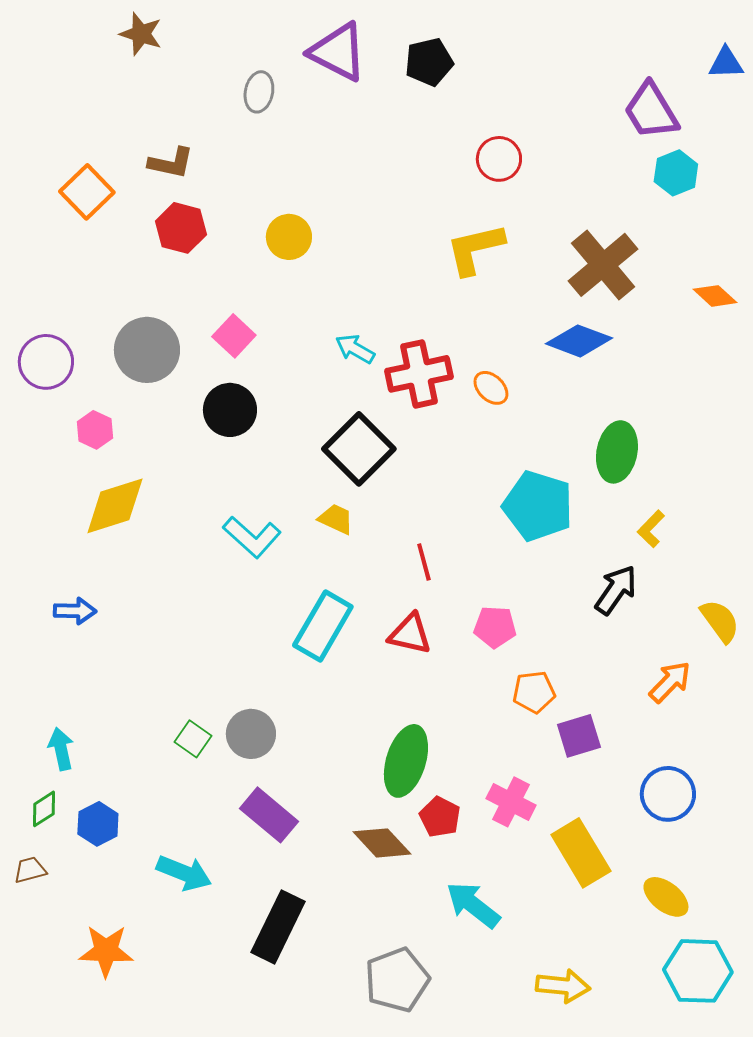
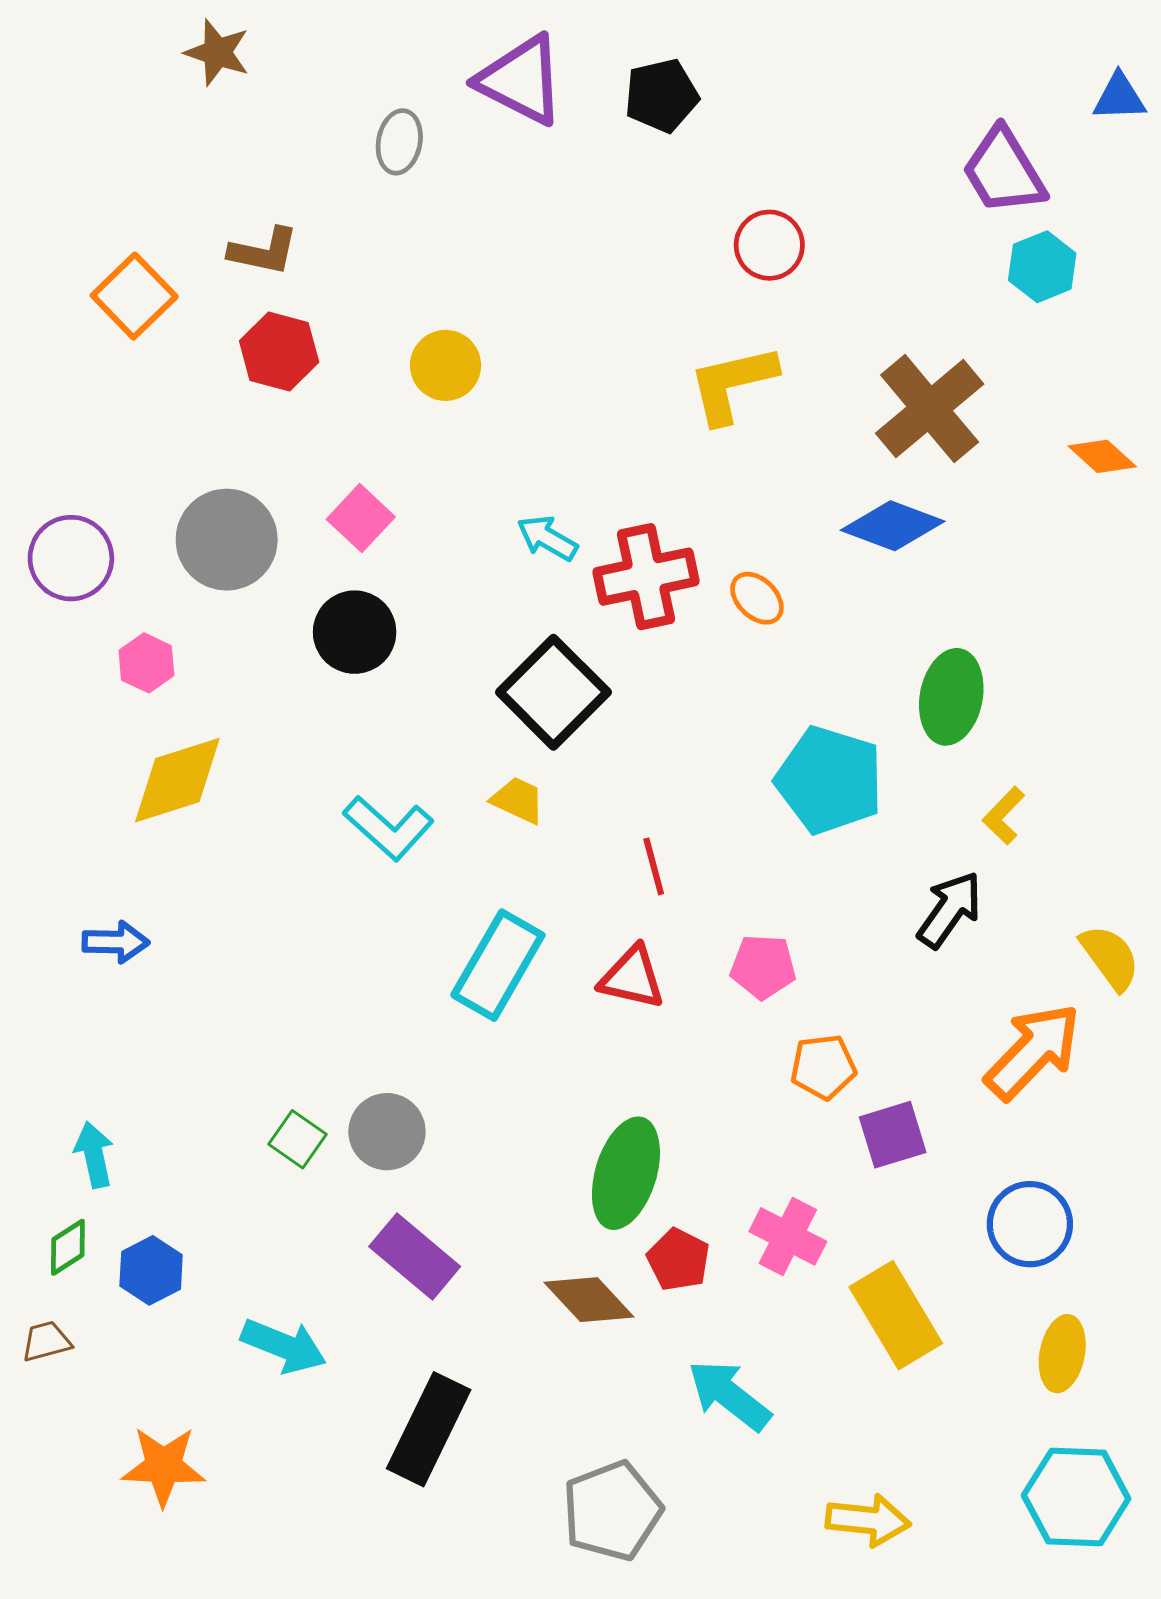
orange arrow: (670, 682) -> (1033, 1051), size x1.5
yellow ellipse: (666, 897) -> (1062, 1354), moved, turned 63

